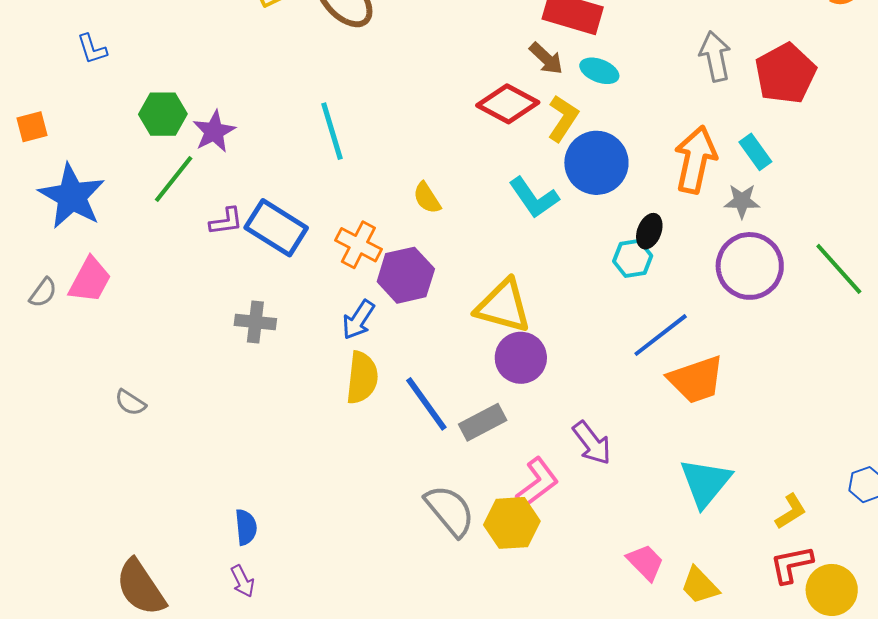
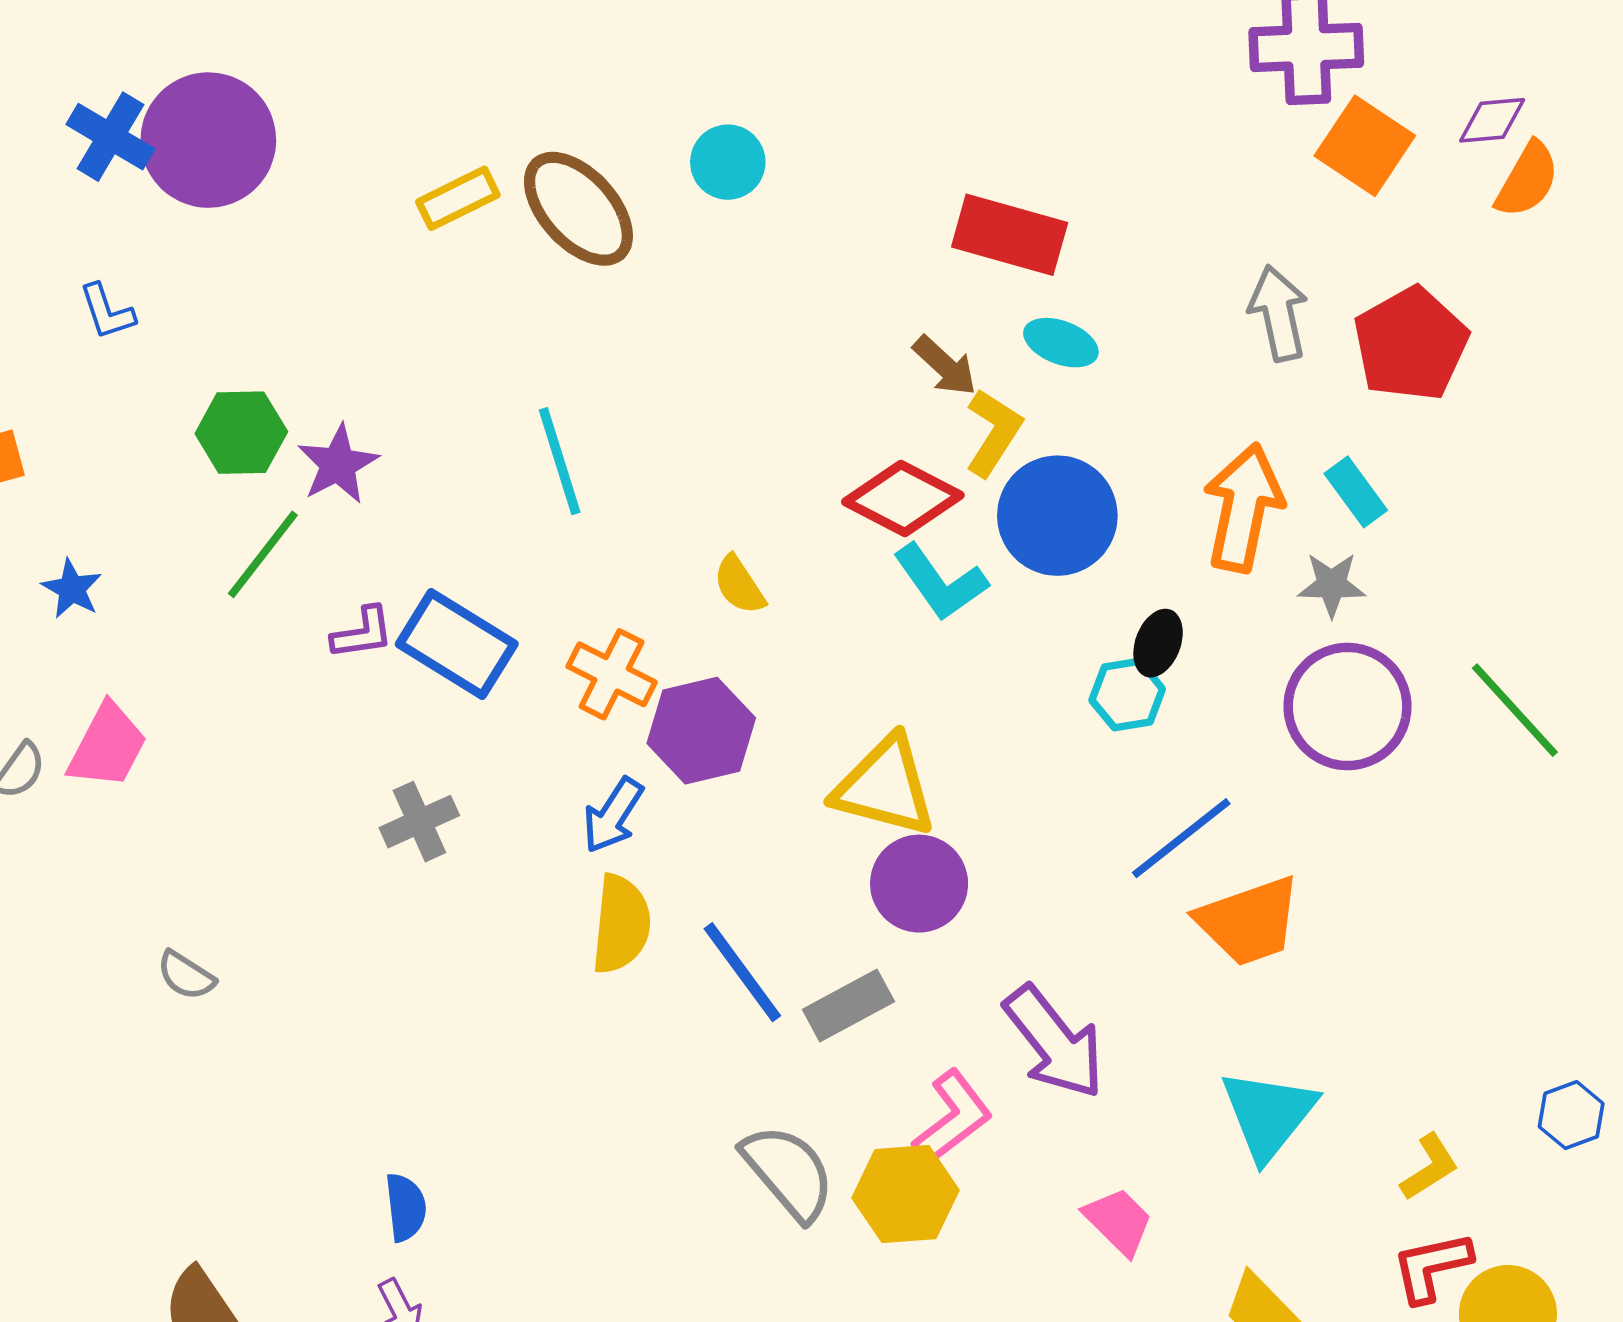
brown arrow: (546, 58) -> (945, 366), moved
red diamond: (508, 104) -> (903, 498), moved
blue star: (72, 196) -> (72, 589), size x0.5
gray cross: (255, 322) -> (419, 822), turned -30
purple arrow: (592, 443) -> (1054, 1042), size x1.4
pink trapezoid: (645, 562) -> (1118, 1221), moved

